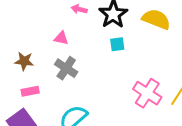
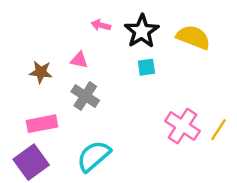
brown star: (24, 61) -> (41, 72), moved
pink rectangle: (30, 91) -> (42, 124), size x1.4

